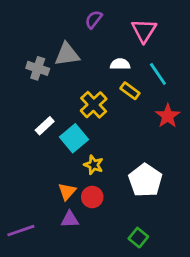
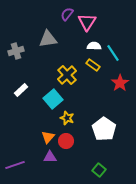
pink triangle: (144, 31) -> (87, 22), moved
white semicircle: (120, 64) -> (94, 46), moved
gray cross: (38, 68) -> (16, 51), moved, turned -35
white rectangle: (45, 126) -> (21, 90), moved

